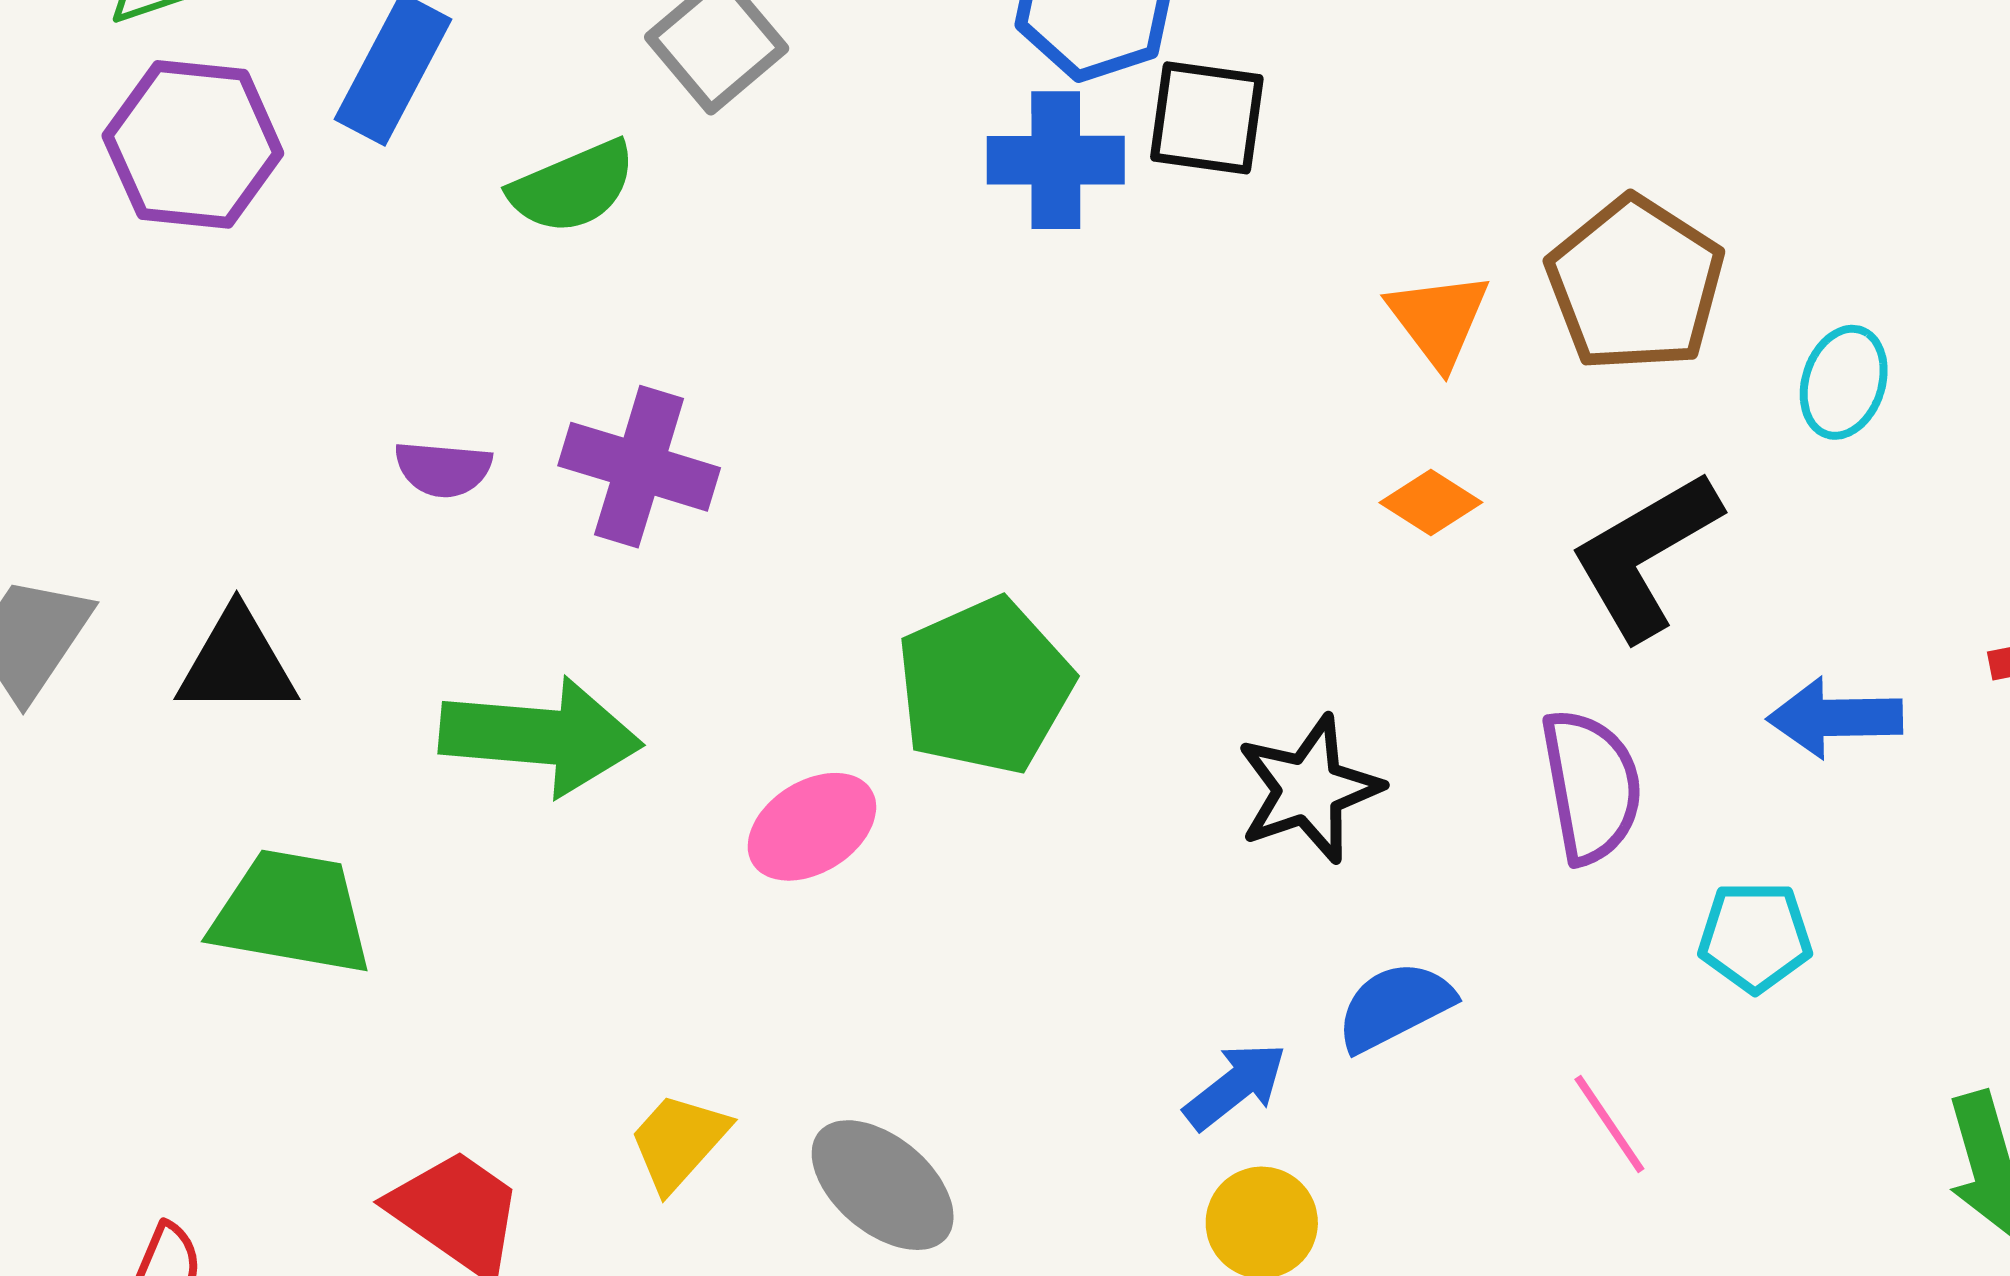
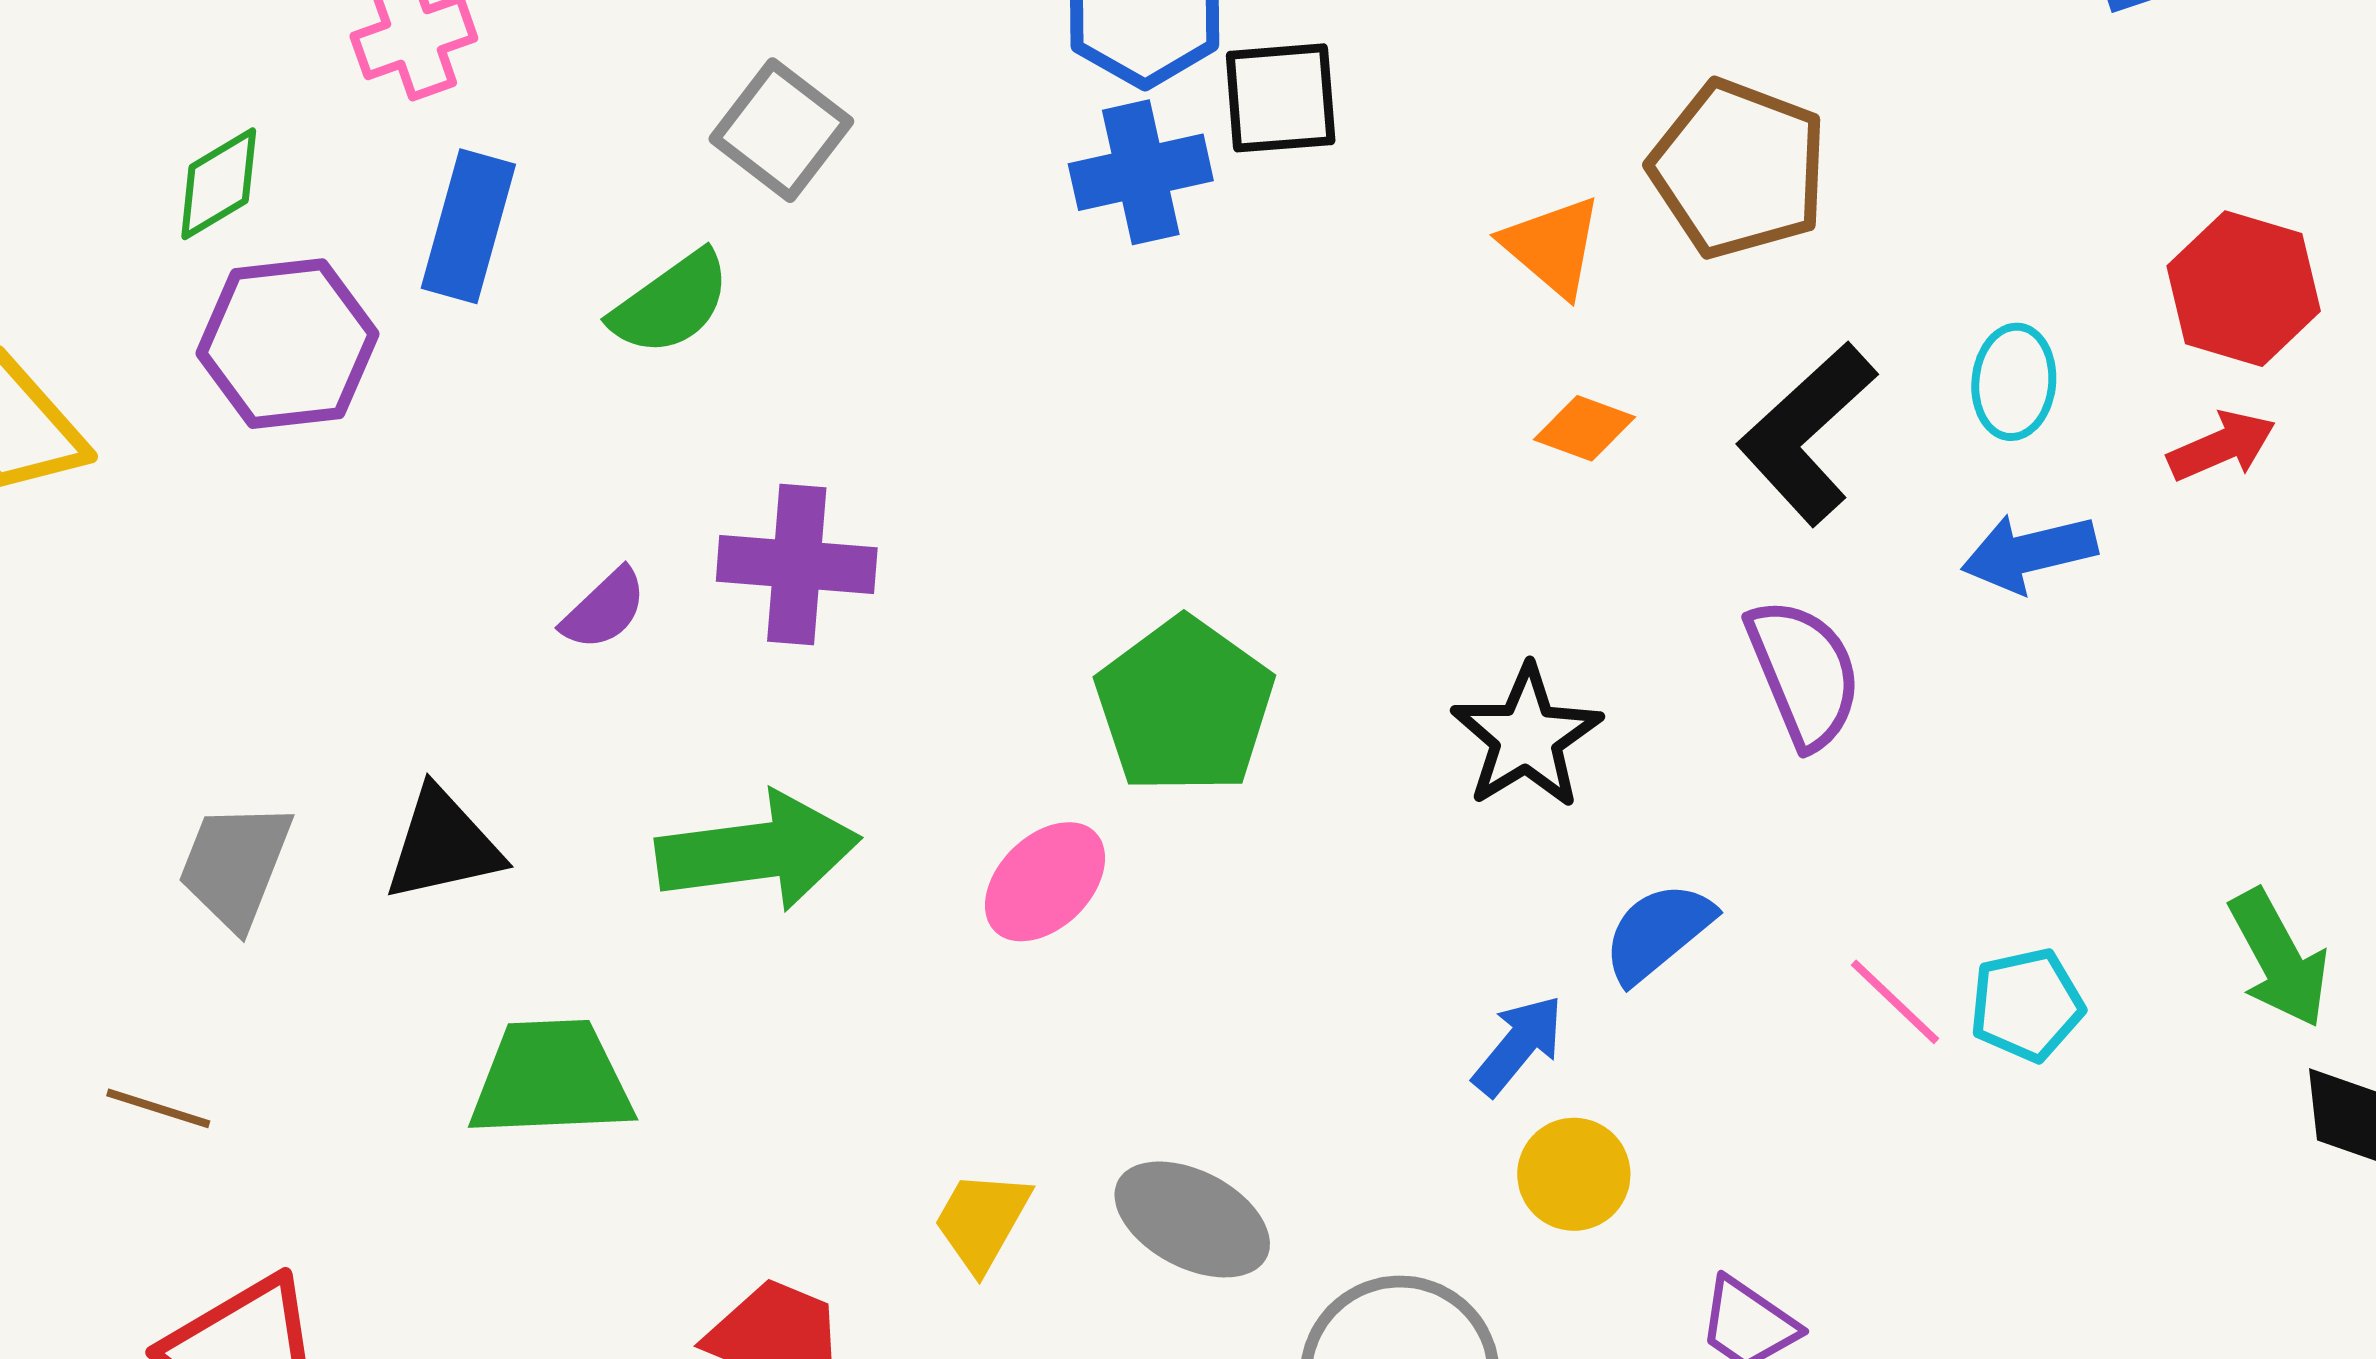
cyan ellipse: (1844, 382) -> (2014, 382), moved
purple semicircle: (443, 469) -> (604, 609), turned -36
cyan pentagon: (1755, 937) -> (2027, 1005), moved

